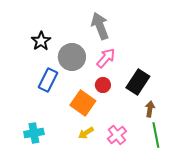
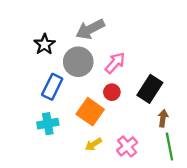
gray arrow: (100, 26) -> (90, 29), moved, turned -96
cyan cross: (34, 133) -> (48, 124), moved

